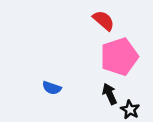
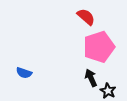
blue semicircle: (52, 88) -> (24, 73), moved

